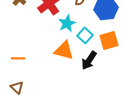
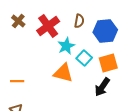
black arrow: (89, 60) -> (102, 87), moved

